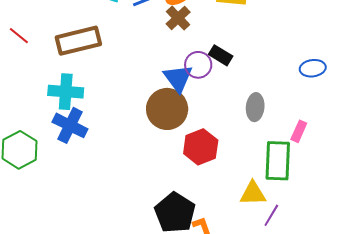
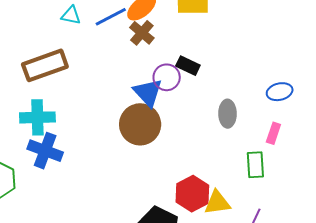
blue ellipse: (313, 68) -> (280, 92), moved
red hexagon: (201, 147) -> (192, 194), moved
green rectangle: (278, 161) -> (255, 165), size x0.7
yellow triangle: (253, 193) -> (217, 203), moved

